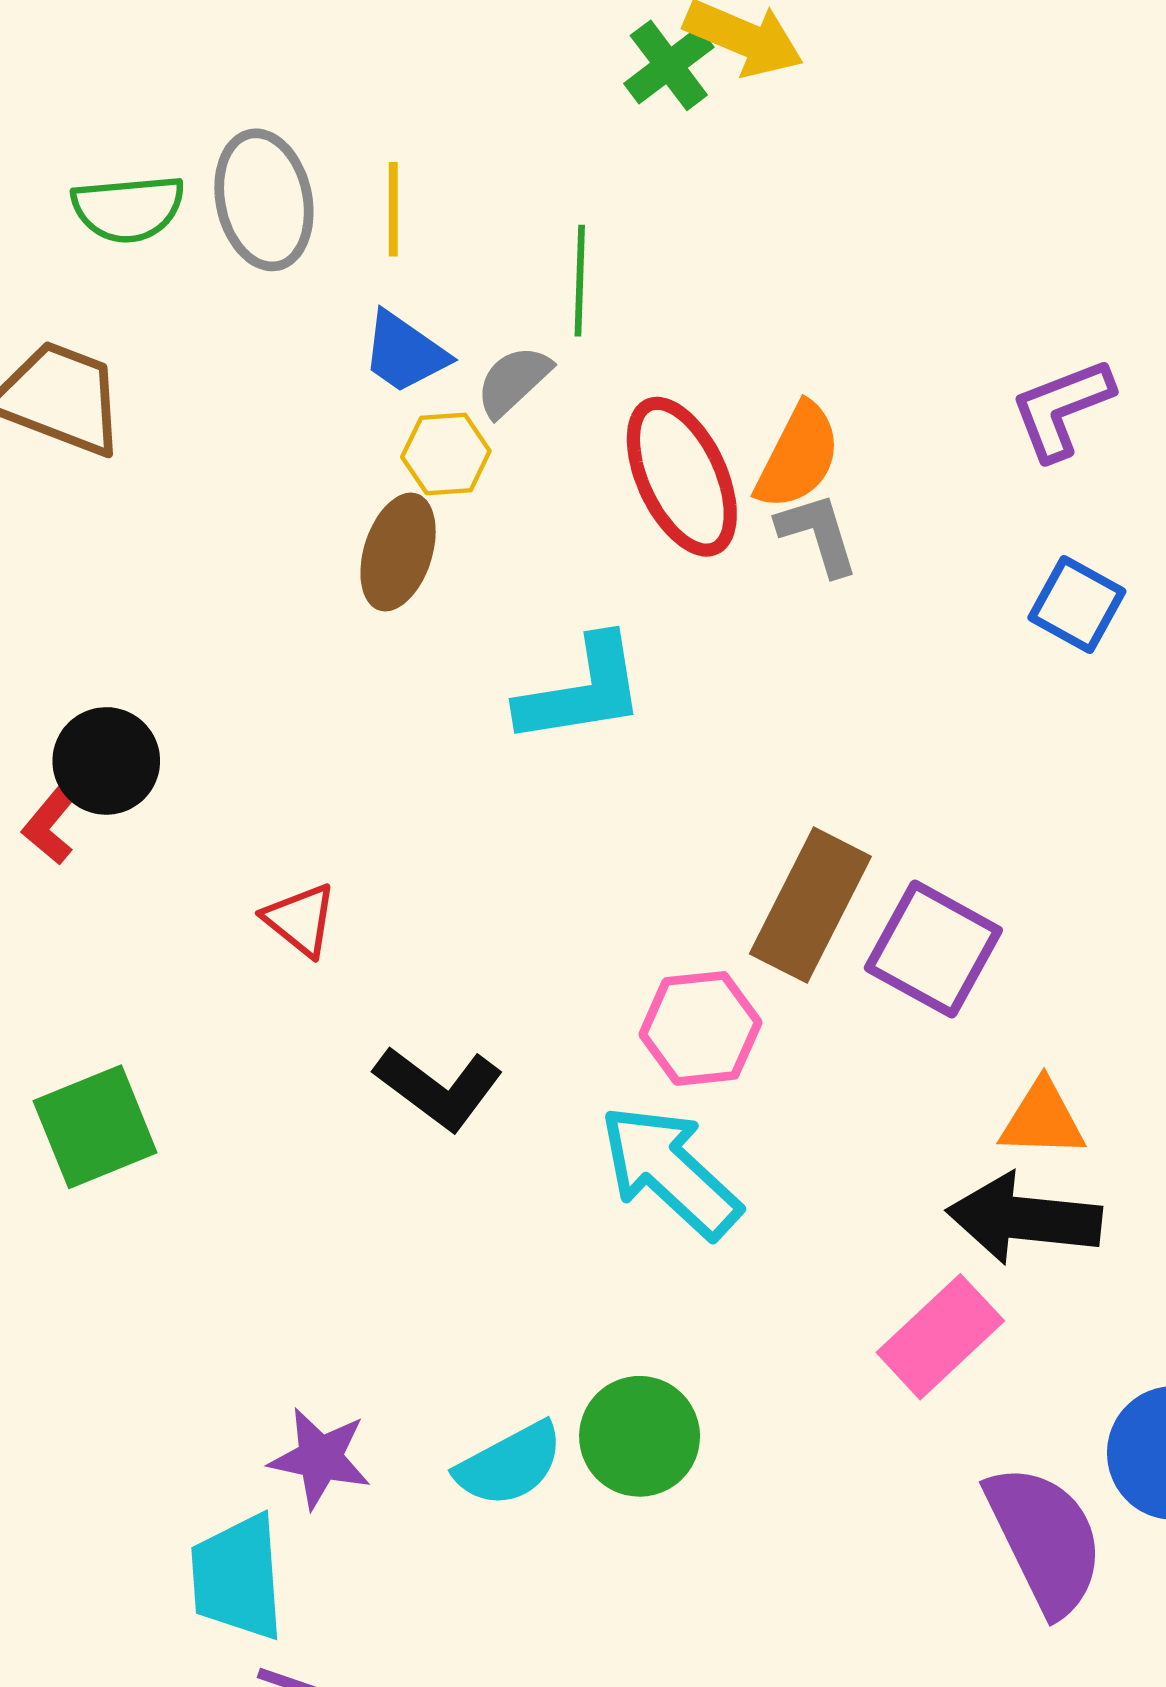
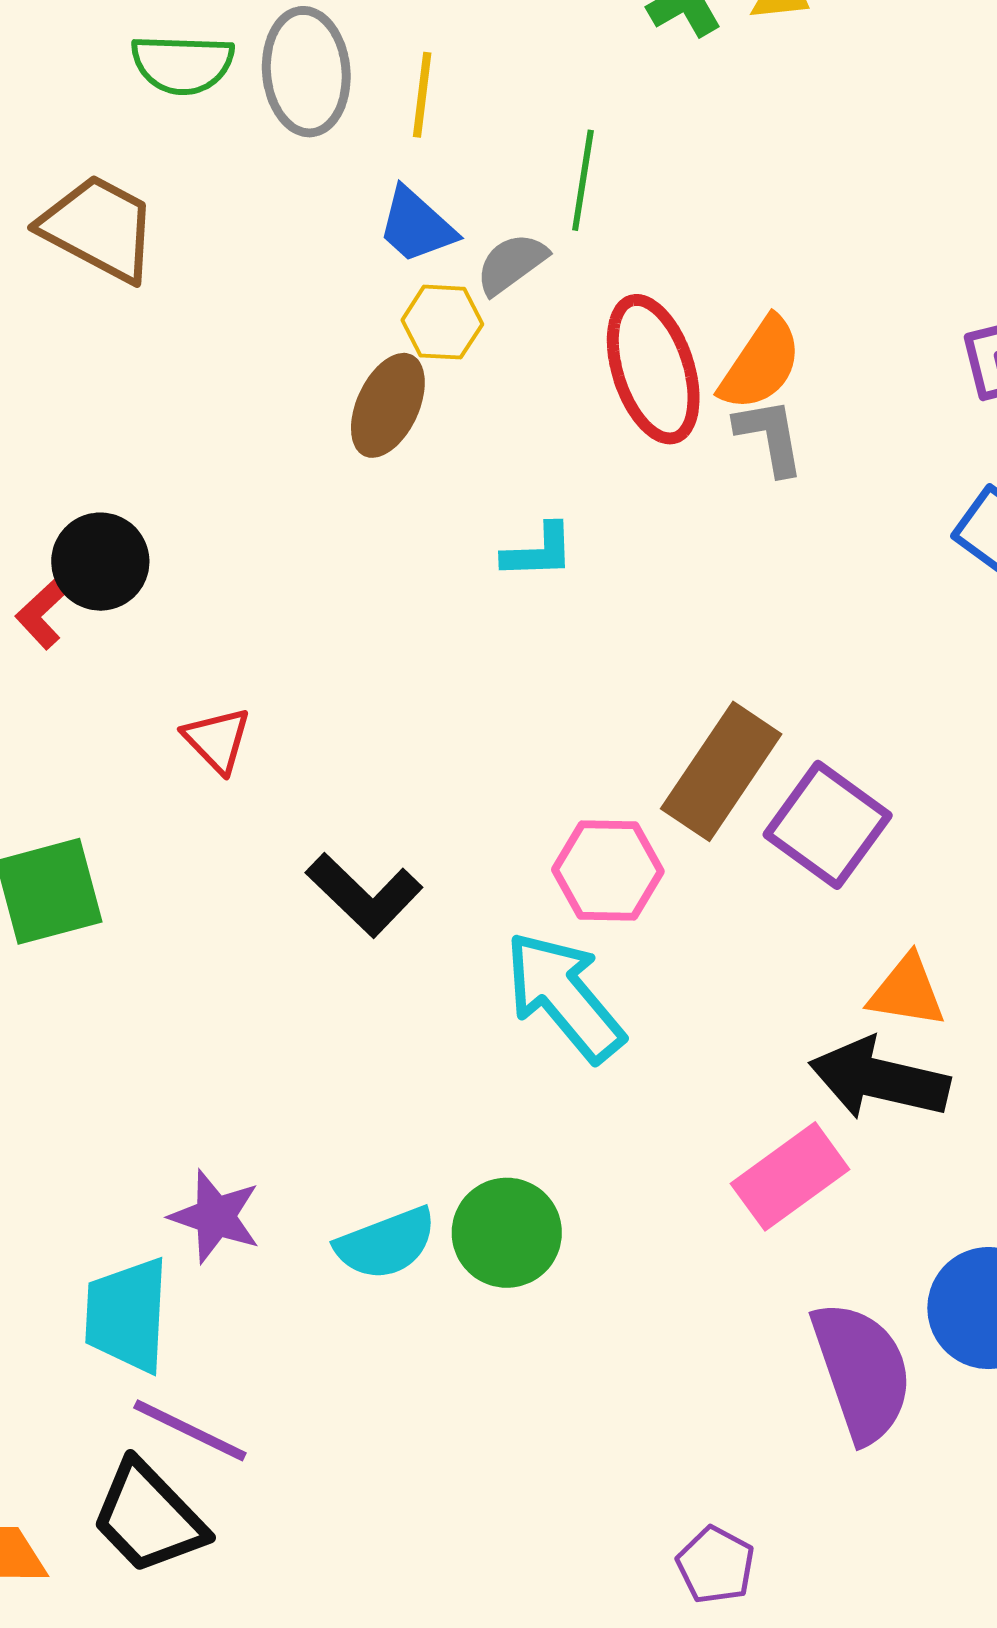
cyan L-shape: (582, 691) -> (538, 551), size x0.6
red triangle: (300, 920) -> (217, 740), moved

